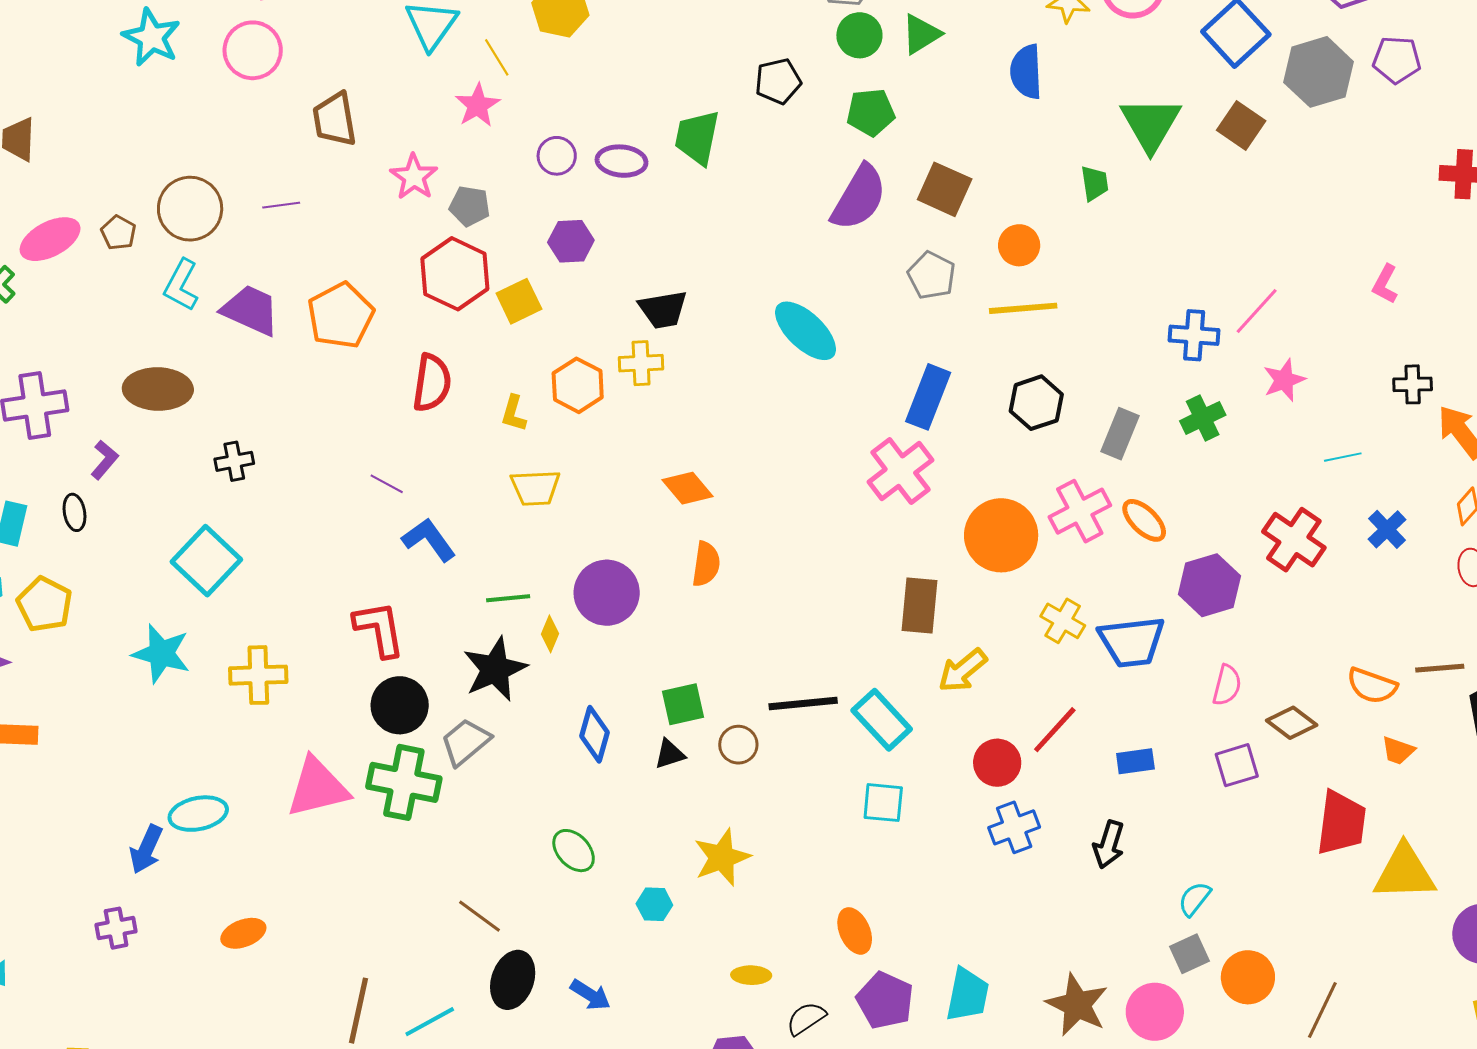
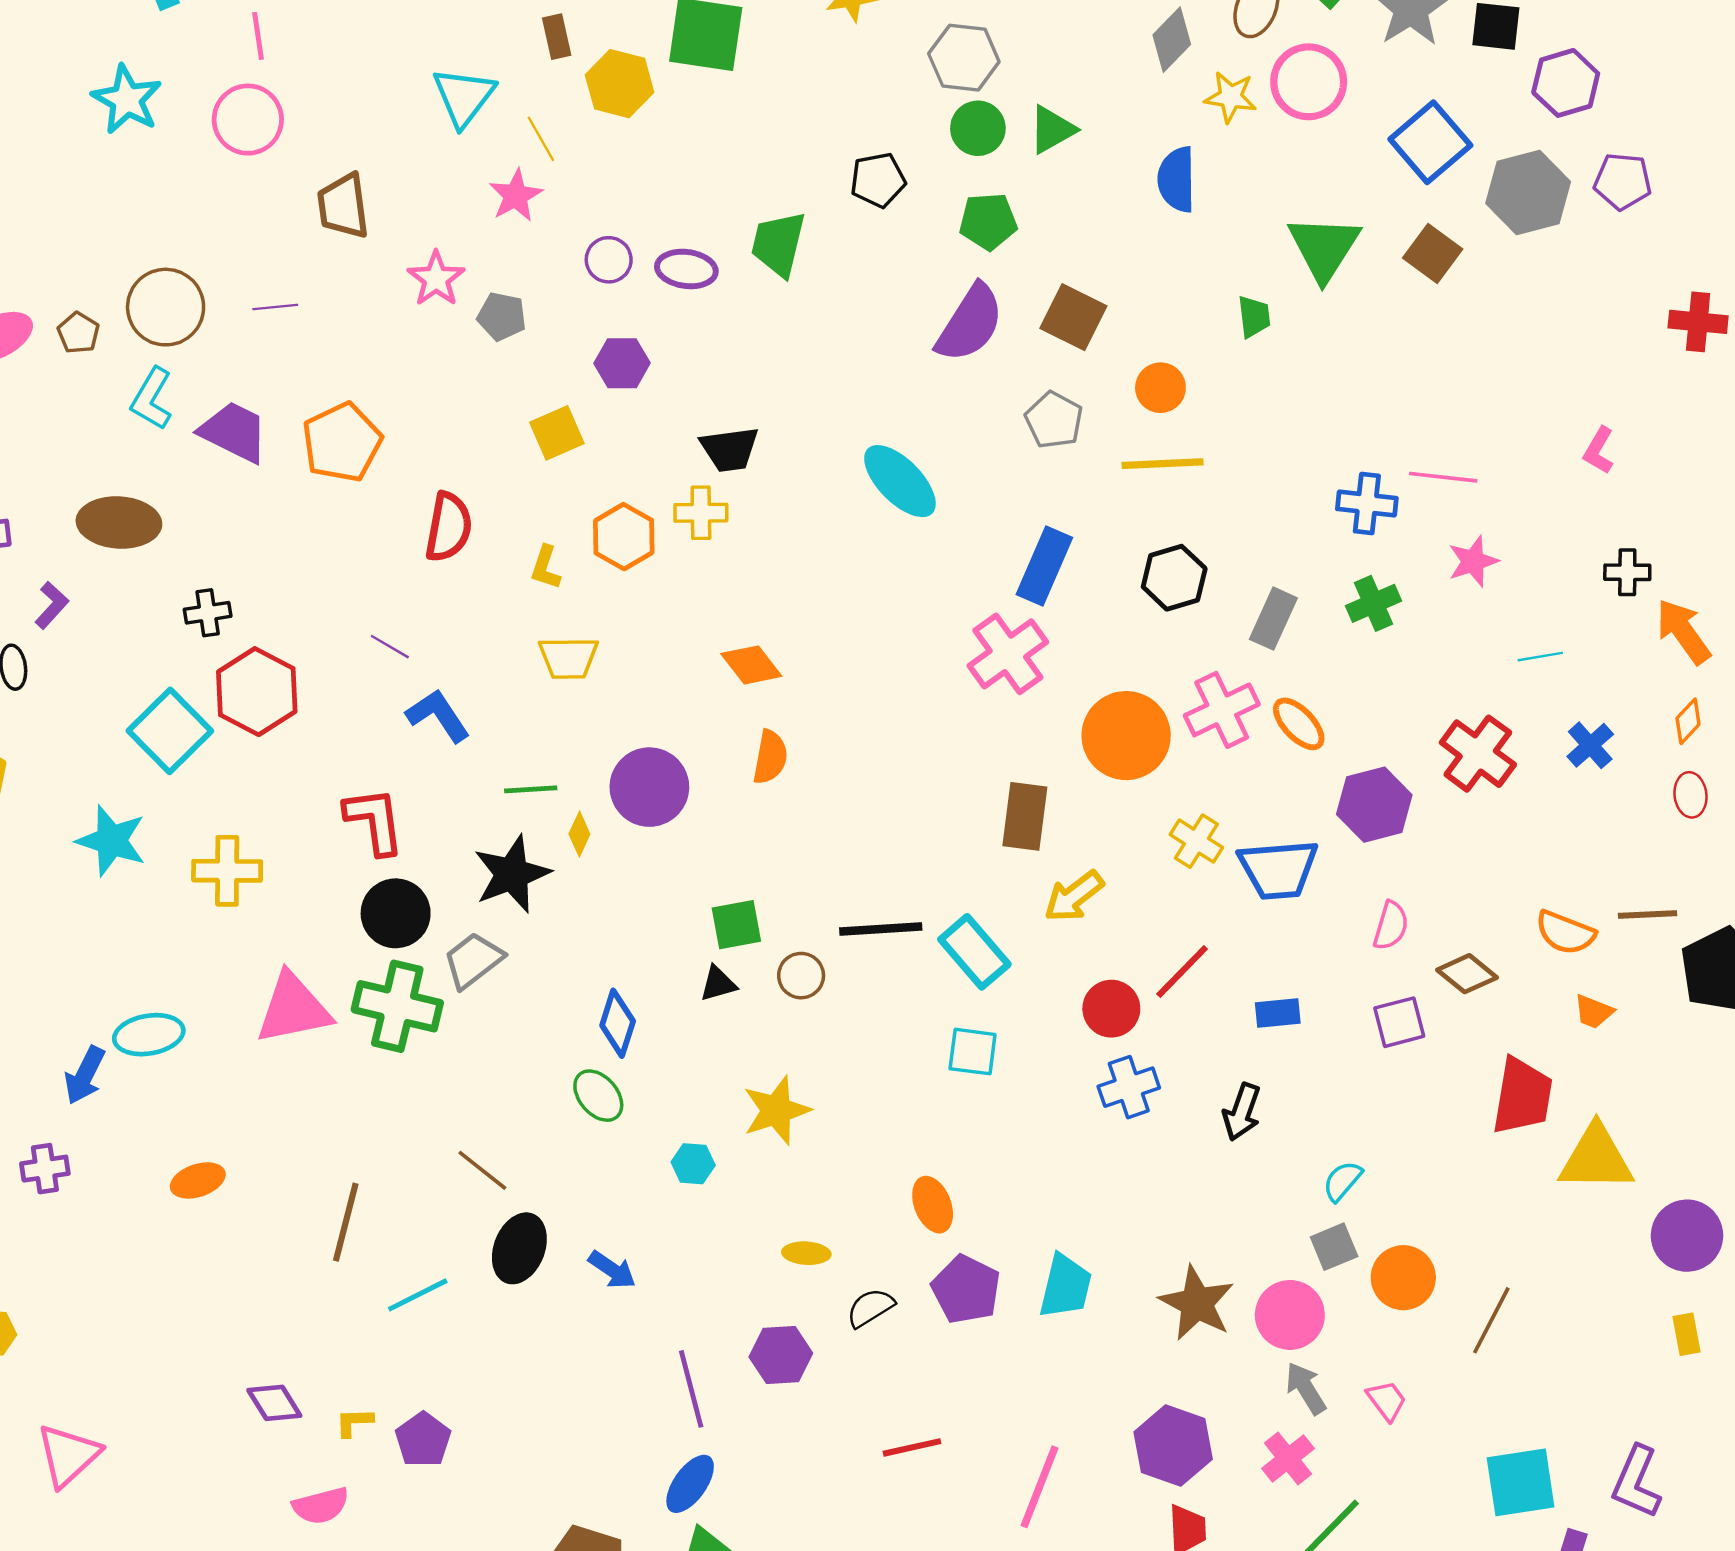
red hexagon: (455, 274) -> (257, 692), moved
pink line: (1257, 311) -> (1443, 477), turned 52
blue diamond: (595, 734) -> (618, 1023), moved
brown line: (359, 1011) -> (346, 1222), moved

